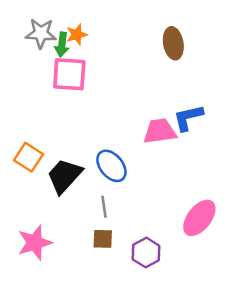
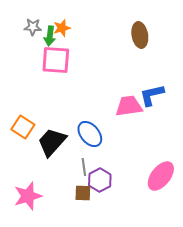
gray star: (41, 33) -> (33, 27), size x0.7
purple hexagon: (146, 253) -> (100, 180), moved

